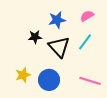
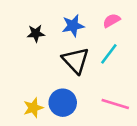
black star: (35, 37) -> (36, 33), moved
yellow star: (23, 75) -> (33, 108), moved

